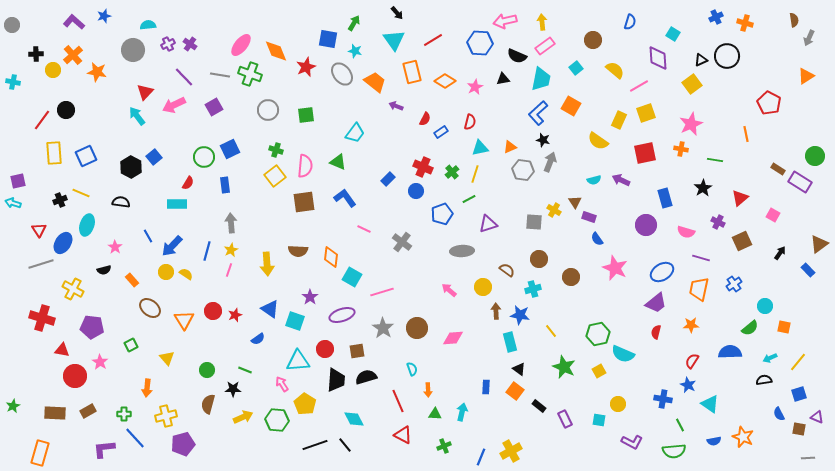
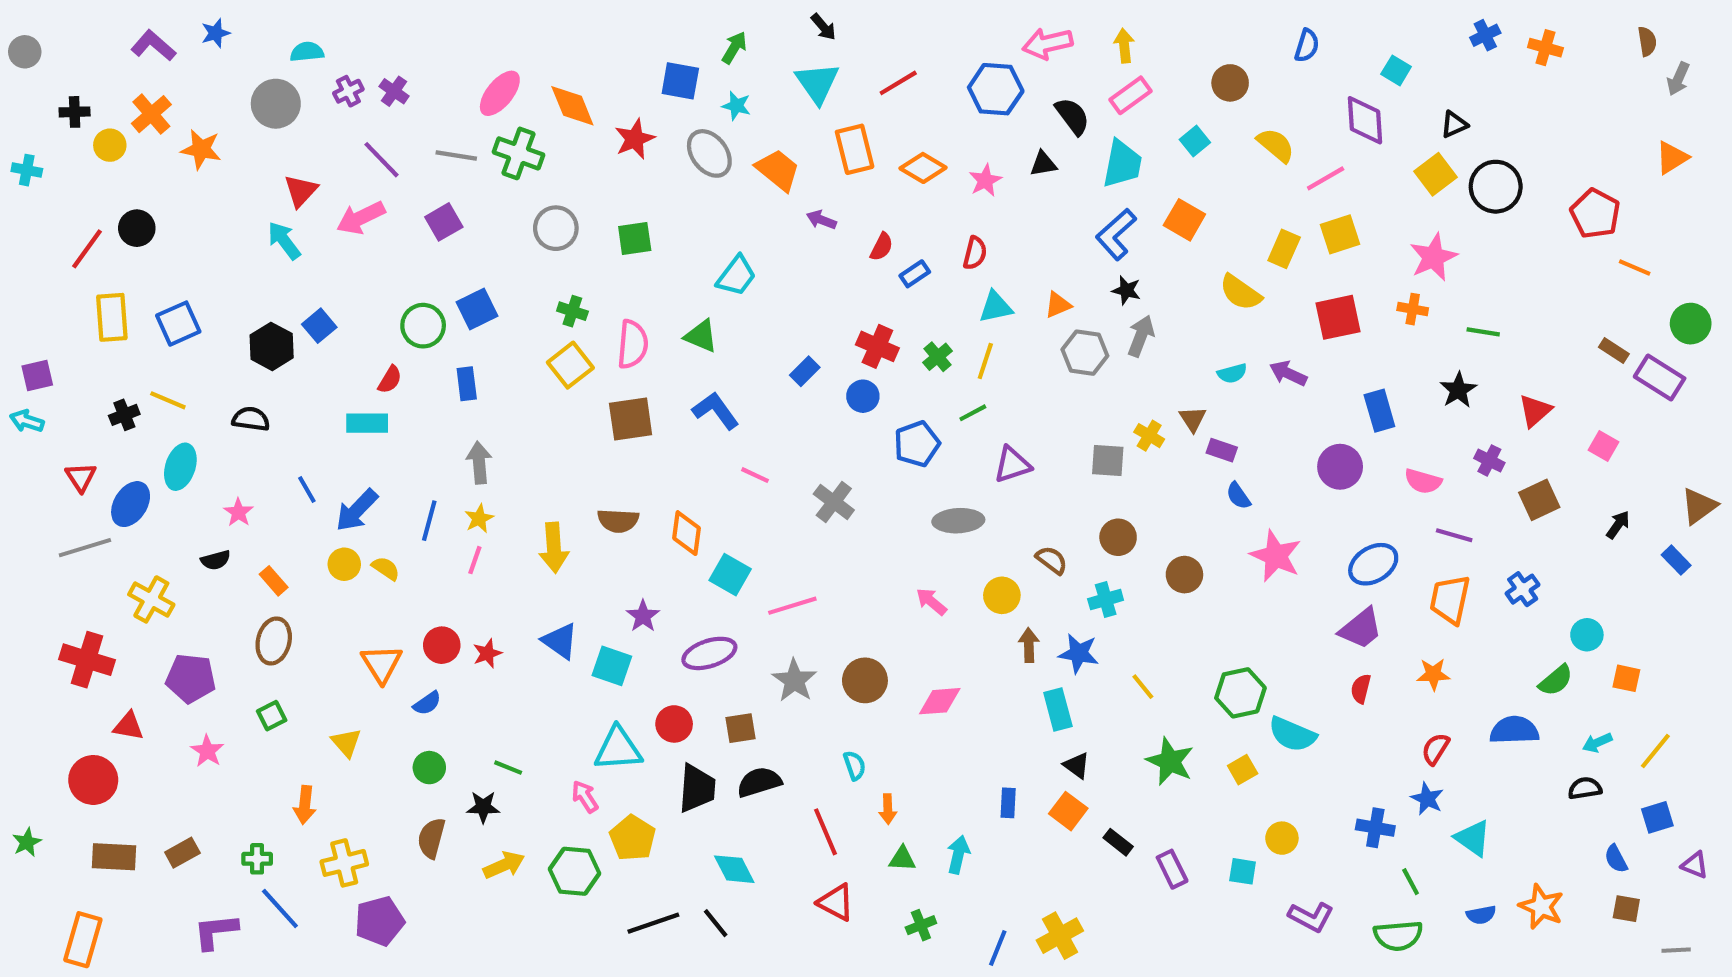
black semicircle: (517, 56) -> (1072, 116), turned -150
black circle: (727, 56) -> (1496, 187), moved
orange line: (746, 134) -> (1635, 268), moved, turned -56
brown ellipse: (150, 308) -> (274, 641), moved, turned 65
blue semicircle: (258, 339) -> (427, 703), moved
red circle: (75, 376) -> (93, 780), moved
brown square: (799, 429) -> (1626, 909), moved

